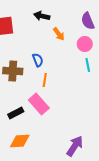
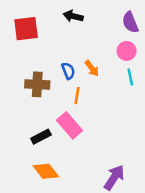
orange arrow: (59, 34) -> (92, 68), moved
orange diamond: (20, 141) -> (46, 171), turned 55

